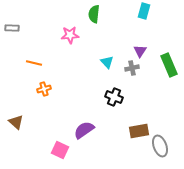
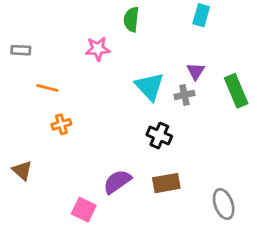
gray rectangle: (12, 28) -> (21, 50), moved
cyan triangle: (107, 62) -> (149, 87), size x1.6
brown rectangle: (139, 131) -> (166, 183), moved

